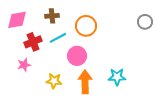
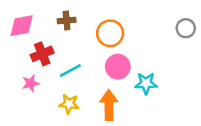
cyan line: (58, 38) -> (70, 70), moved
pink circle: (77, 56) -> (118, 67), moved
cyan star: (117, 77) -> (146, 83), moved

